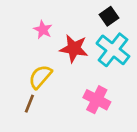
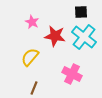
black square: (109, 16) -> (81, 12), turned 32
brown line: (29, 104) -> (34, 88), moved

